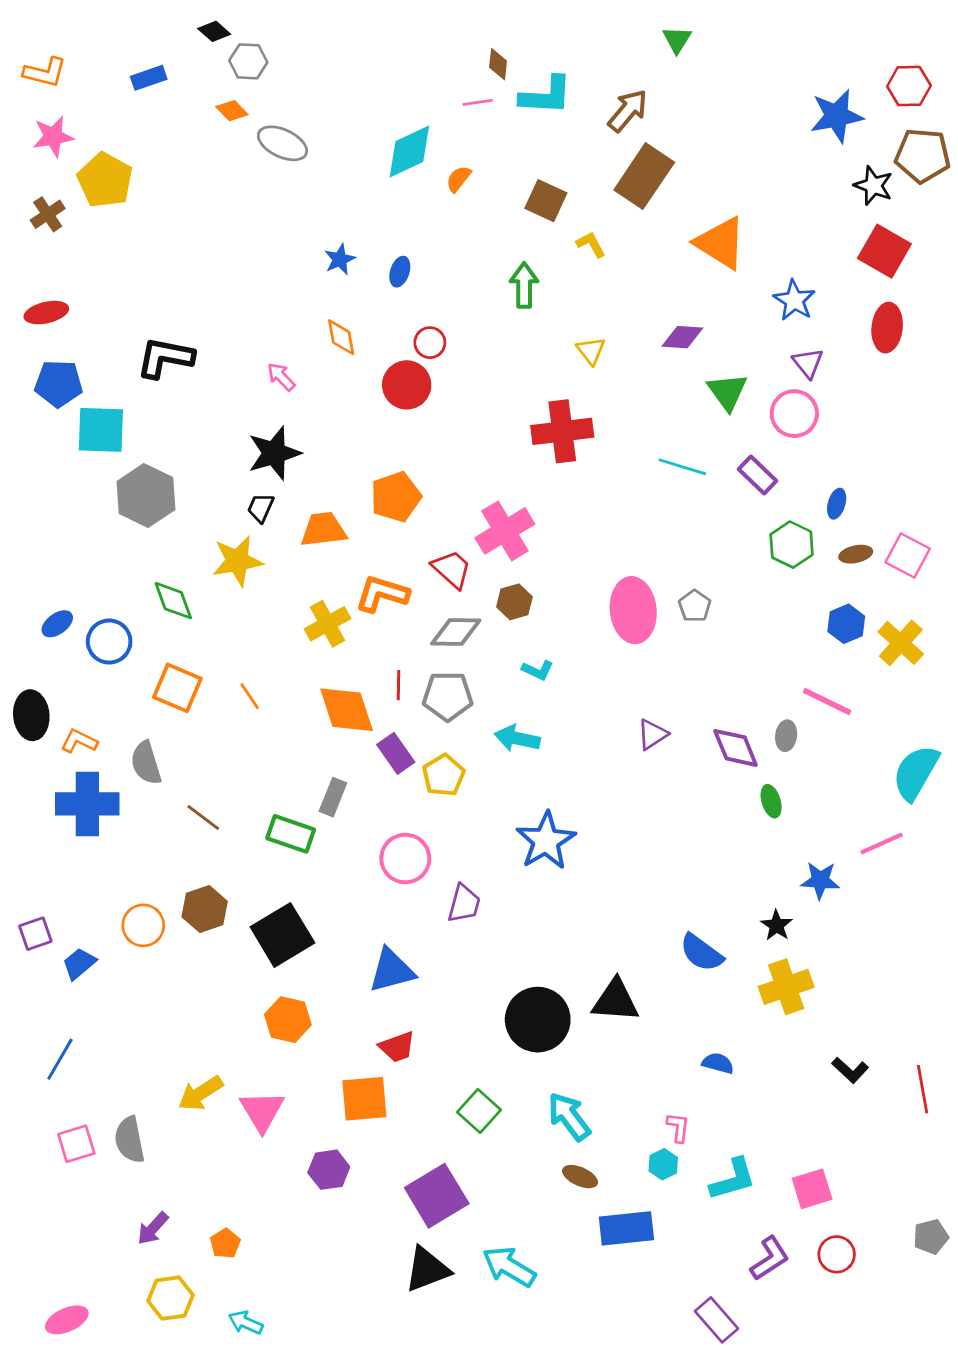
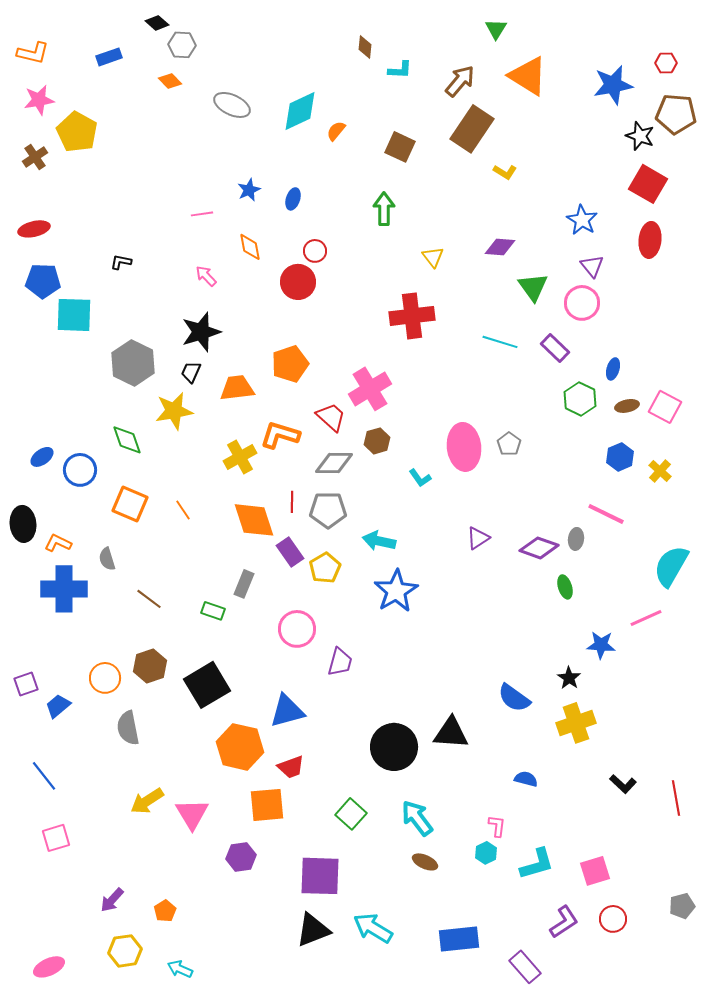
red hexagon: (909, 86) -> (666, 63), size x0.7
cyan L-shape: (546, 96) -> (400, 70), size x0.6
pink line: (478, 102) -> (202, 214), moved
gray ellipse: (282, 143) -> (232, 105), moved
orange triangle: (721, 243) -> (528, 76), moved
yellow L-shape: (591, 244) -> (505, 172), moved, turned 150
black L-shape: (165, 358) -> (121, 262), size x0.5
gray hexagon: (146, 495) -> (133, 363), moved
yellow cross: (901, 643) -> (660, 471), size x0.7
cyan L-shape: (538, 670) -> (420, 478), moved, turned 30
purple diamond: (736, 748) -> (539, 548), turned -48
gray semicircle: (146, 763) -> (107, 559), size x0.7
green rectangle: (291, 834) -> (213, 611), size x0.7
blue star: (546, 841) -> (396, 591), moved
orange hexagon: (288, 1020) -> (240, 747), moved, size x1.4
blue line: (60, 1059) -> (44, 776), turned -68
gray semicircle: (130, 1140) -> (128, 728), moved
purple square: (437, 1196) -> (320, 876), turned 33
blue rectangle: (626, 1228) -> (459, 939), moved

